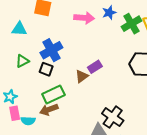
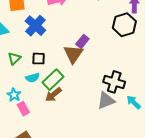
blue cross: (51, 50) -> (35, 26), moved
brown triangle: (82, 76) -> (73, 54), size x1.5
cyan semicircle: (28, 121) -> (33, 78), moved

